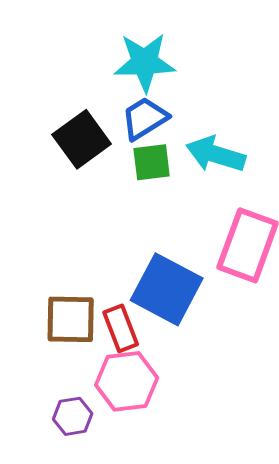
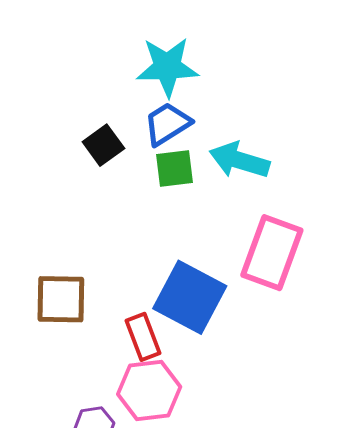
black square: (82, 139) -> (103, 145), size x0.7
brown square: (71, 319) -> (61, 299), moved

